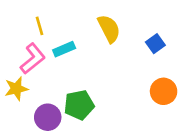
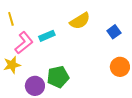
yellow line: (40, 26) -> (11, 19), moved
yellow semicircle: (109, 29) -> (80, 21), turned 85

